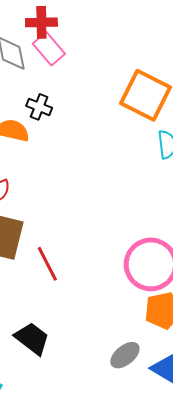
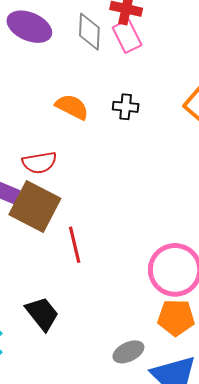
black cross: (39, 107) -> (126, 107), moved, turned -30

